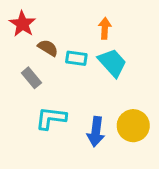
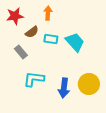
red star: (22, 24) -> (15, 16), turned 30
orange arrow: (105, 28) -> (48, 13), moved
brown semicircle: (48, 48) -> (32, 32), turned 112

